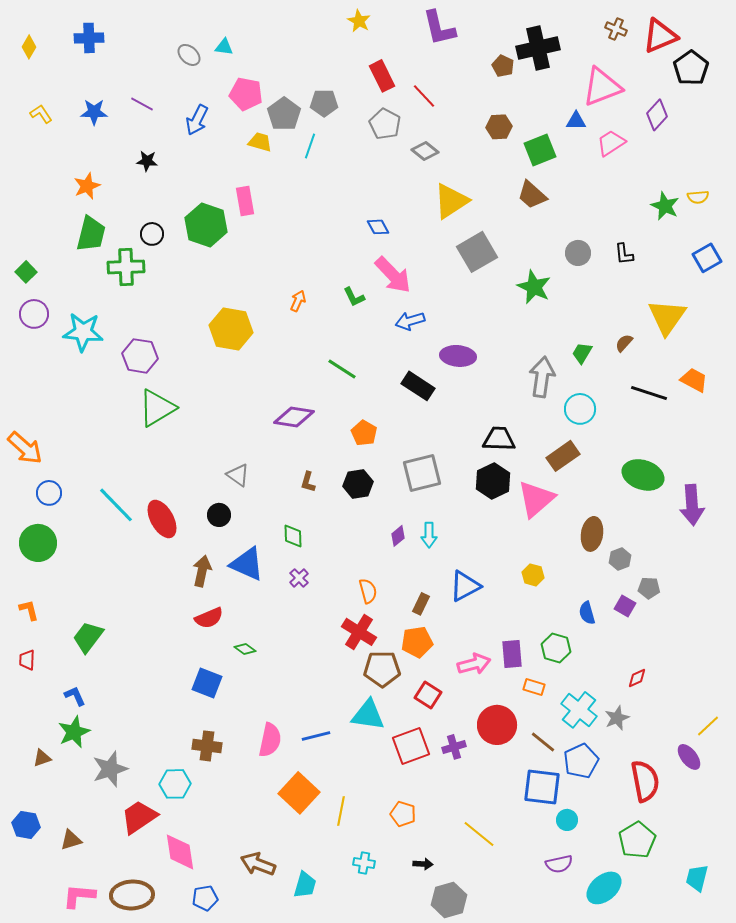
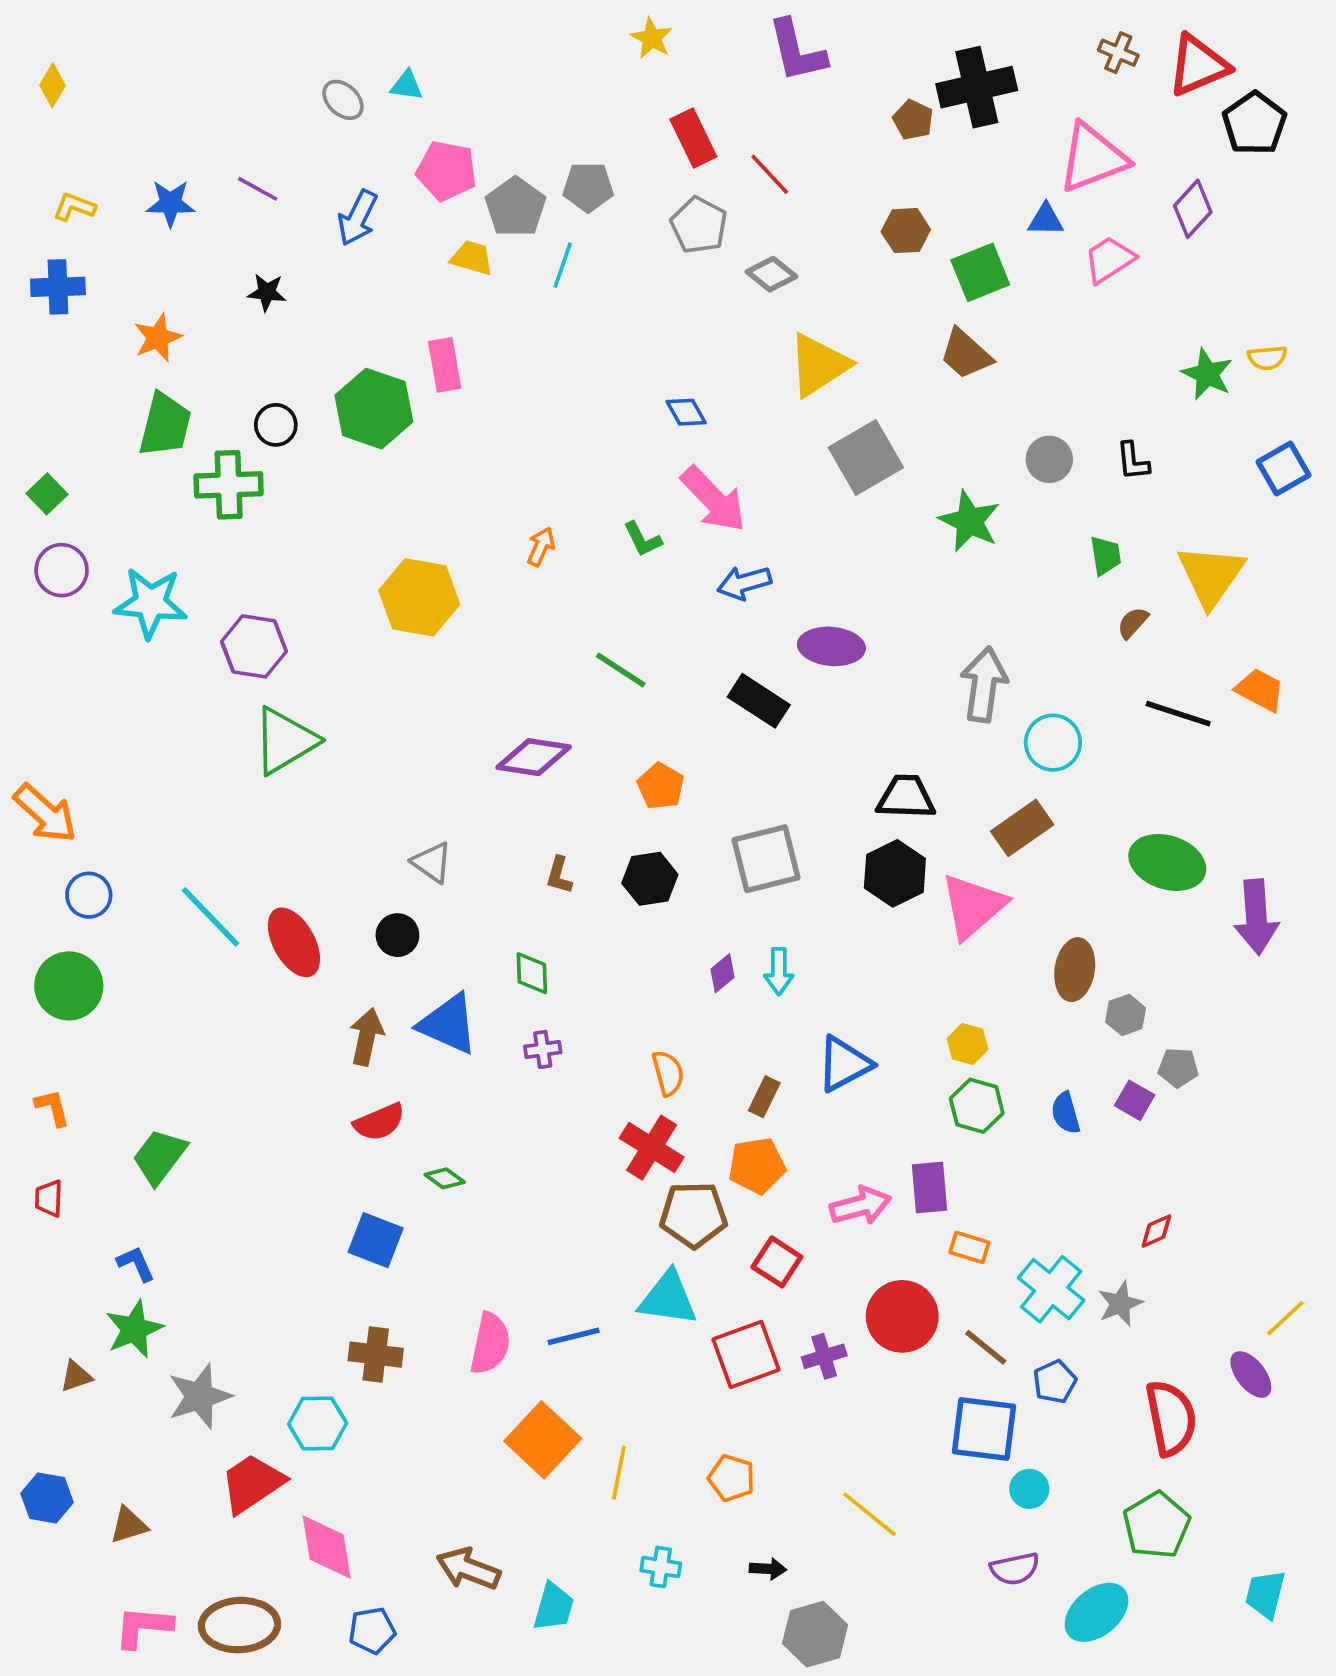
blue cross: (89, 38) -> (58, 287), moved
yellow L-shape: (41, 114) -> (74, 207), turned -35
green trapezoid: (582, 353) -> (1106, 556), moved, turned 140
purple cross: (299, 578) -> (543, 1049), turned 36
green hexagon: (556, 648) -> (977, 1106), moved
blue pentagon: (581, 761) -> (1055, 1382), size x0.7

